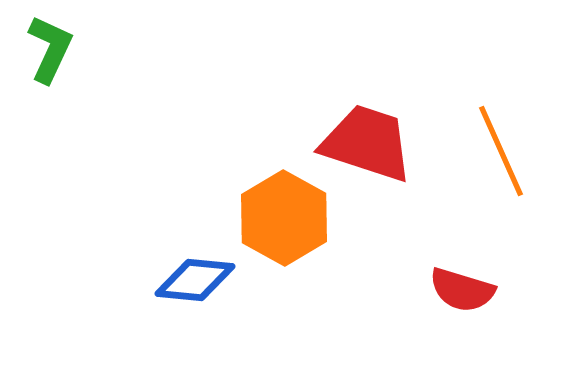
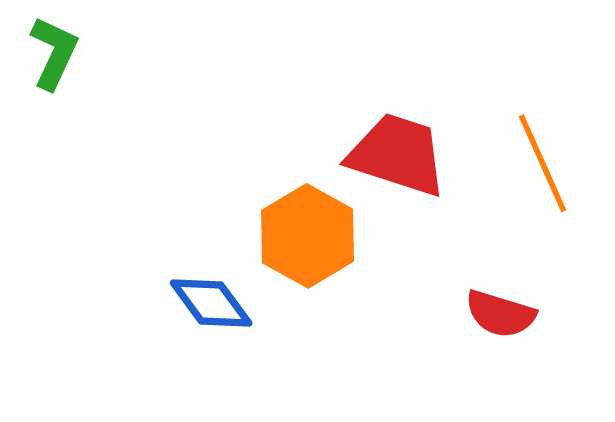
blue diamond: (195, 280) -> (211, 303), turned 48

